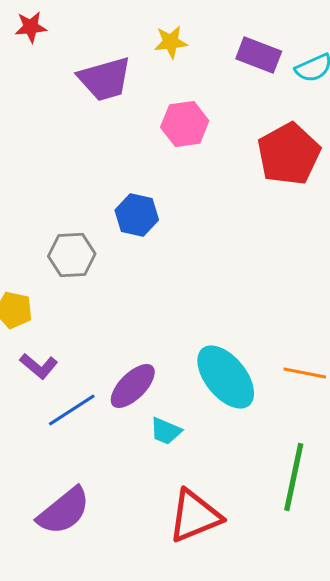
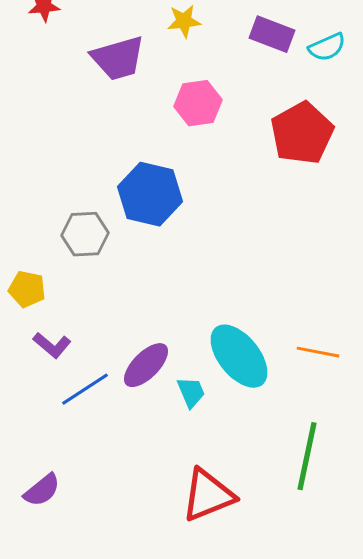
blue hexagon: (137, 215) -> (150, 194), size x1.5
cyan trapezoid: (166, 431) -> (191, 392), moved, turned -136
purple semicircle: (64, 511) -> (42, 490), moved, size x0.7

